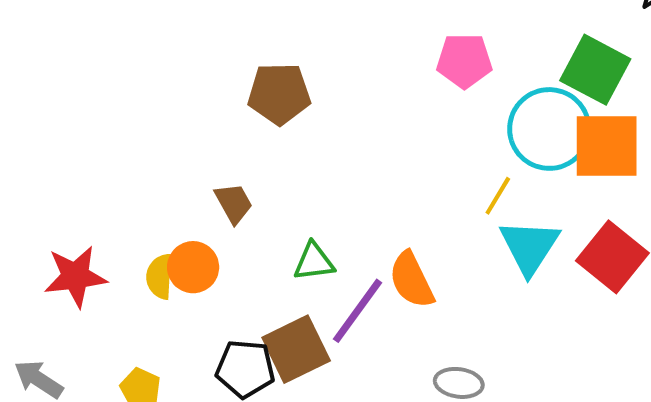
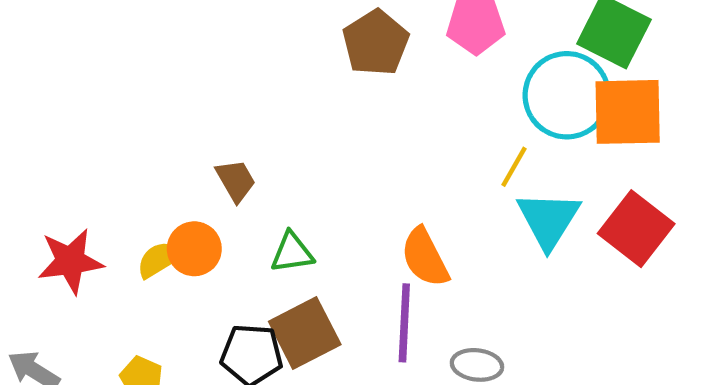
brown pentagon: (279, 94) -> (376, 43), moved, turned -30
green triangle: (314, 262) -> (292, 253), moved
yellow semicircle: (160, 277) -> (159, 259), turned 57
purple line: (358, 311) -> (404, 323), moved, turned -32

